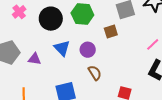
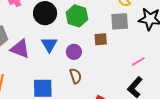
purple triangle: (34, 59) -> (20, 49), size x1.5

